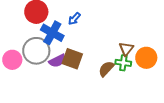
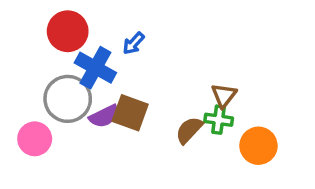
orange circle: (146, 58) -> (258, 146), moved
pink circle: (12, 60) -> (35, 139), moved

